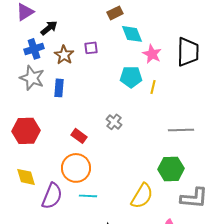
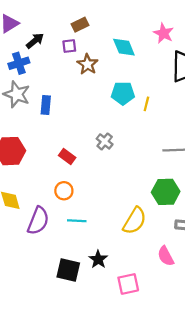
brown rectangle: (115, 13) -> (80, 25), moved
purple square: (91, 48) -> (69, 46), moved
pink star: (152, 54) -> (164, 33), moved
brown star: (64, 55) -> (87, 64), moved
orange circle: (76, 168) -> (64, 191), size x0.6

